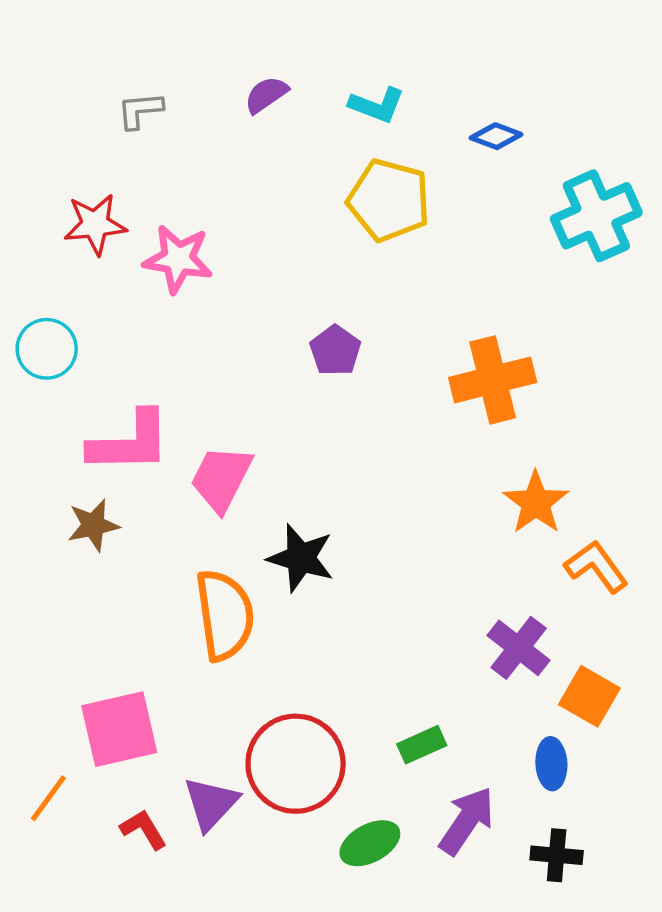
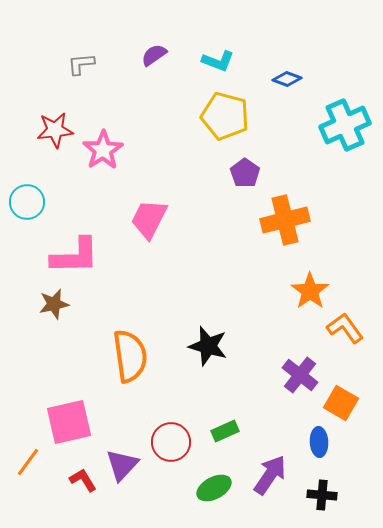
pink star: (178, 259) -> (103, 150), turned 30
purple pentagon: (335, 351) -> (245, 173), moved
pink trapezoid: (221, 478) -> (149, 219), moved
black star: (301, 558) -> (208, 346), moved
green rectangle: (422, 745) -> (225, 431), moved
red circle: (296, 764) -> (171, 442), size x0.7

